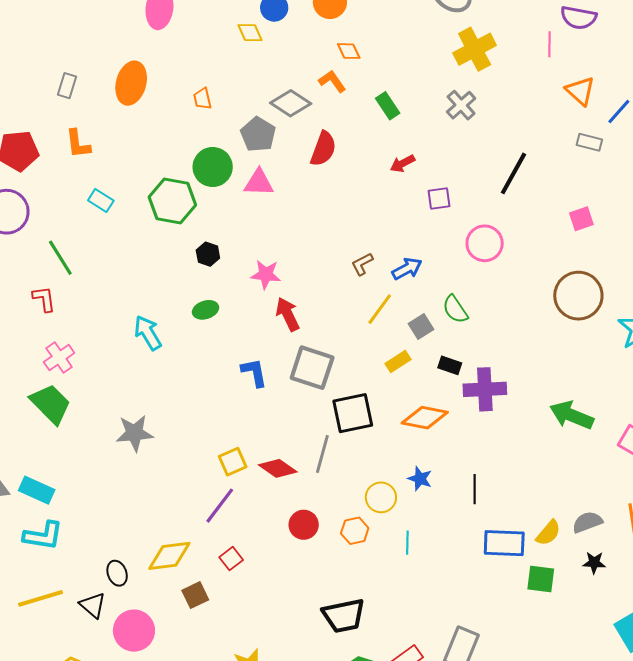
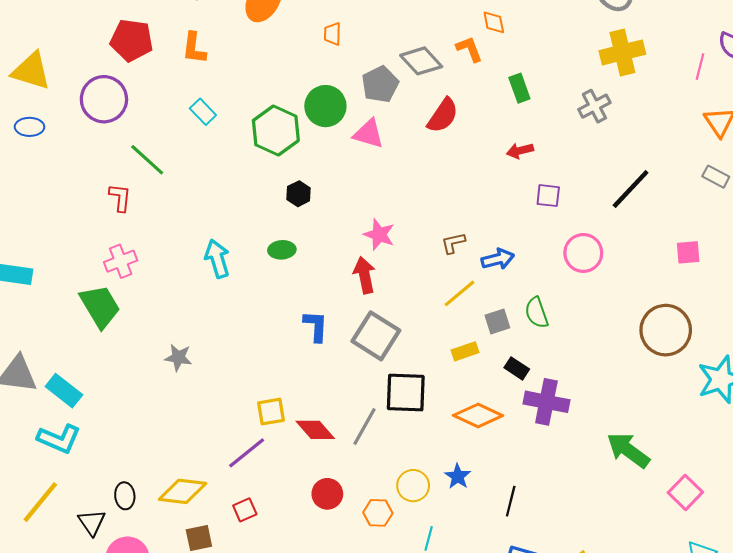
green line: (60, 258) -> (147, 160), turned -30
pink star: (266, 274) -> (379, 235), moved
gray star: (135, 433) -> (178, 357), size x0.7
yellow line: (41, 598) -> (40, 502), turned -48

